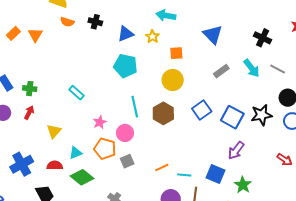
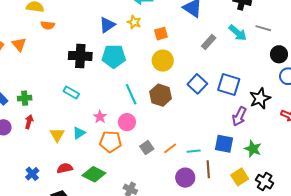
black cross: (95, 22) -> (80, 56), moved, size x1.6
black star: (261, 115) -> (260, 98), moved
cyan triangle: (76, 153) -> (79, 133), moved
gray square: (127, 161) -> (147, 148), moved
blue cross: (22, 164) -> (32, 174), size x0.6

